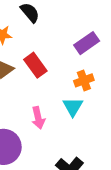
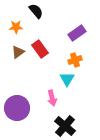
pink arrow: (38, 118) -> (52, 98), moved

